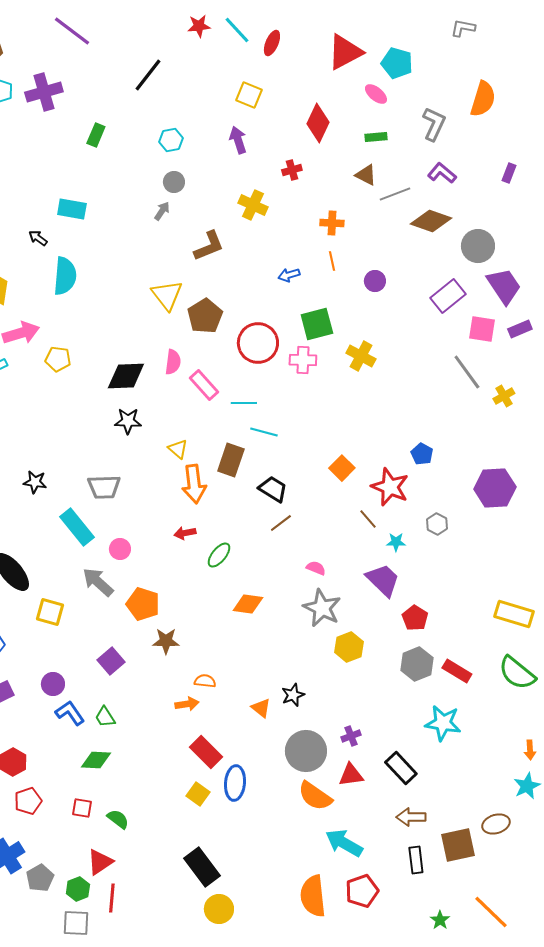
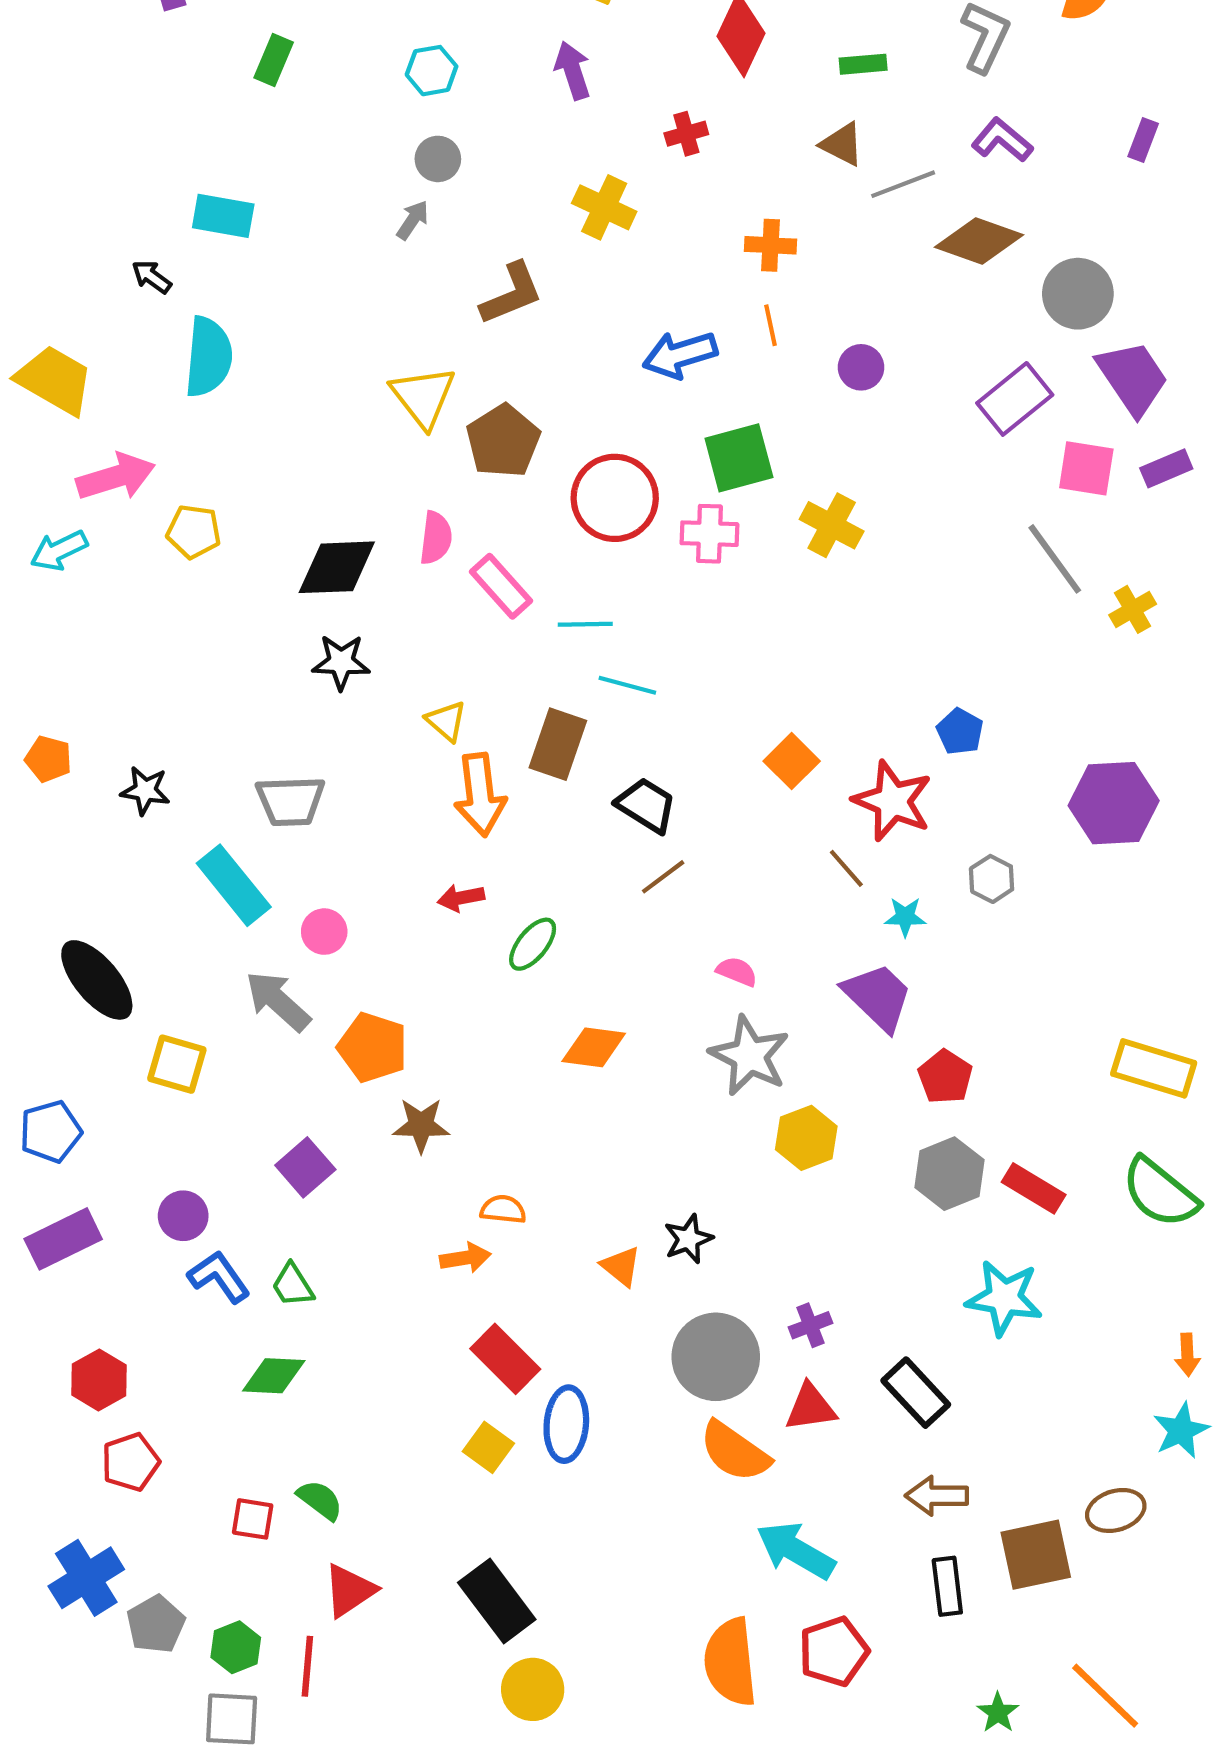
blue arrow: (289, 275) -> (680, 355), size x1.6
red square: (82, 808) -> (253, 1519), moved
red triangle: (100, 862) -> (349, 1590), moved

